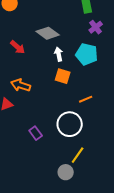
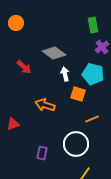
orange square: (63, 76) -> (78, 94), moved
orange arrow: (21, 85) -> (45, 105), moved
purple rectangle: (36, 133) -> (42, 153), turned 48

